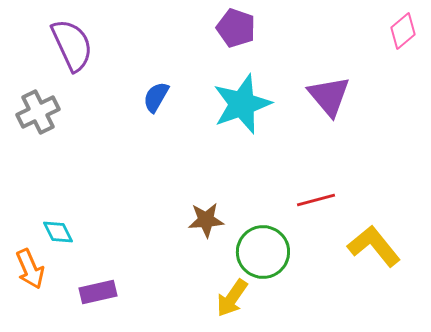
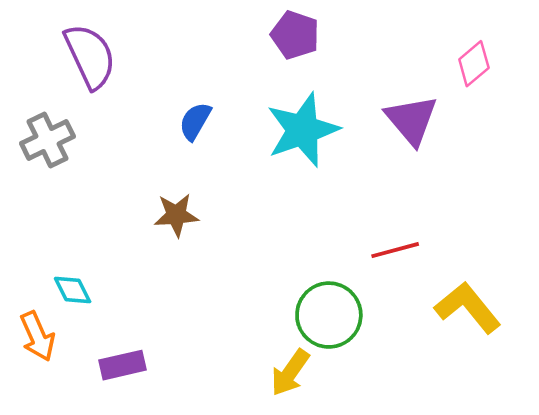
pink diamond: (403, 31) -> (474, 64), moved
brown star: (206, 220) -> (176, 215), moved

